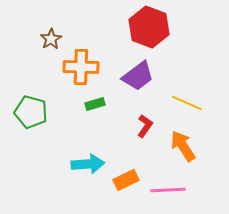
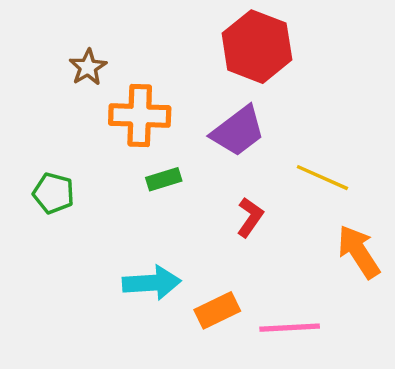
green pentagon: (31, 112) -> (53, 193), size x0.7
orange arrow: (183, 146) -> (359, 252), moved

